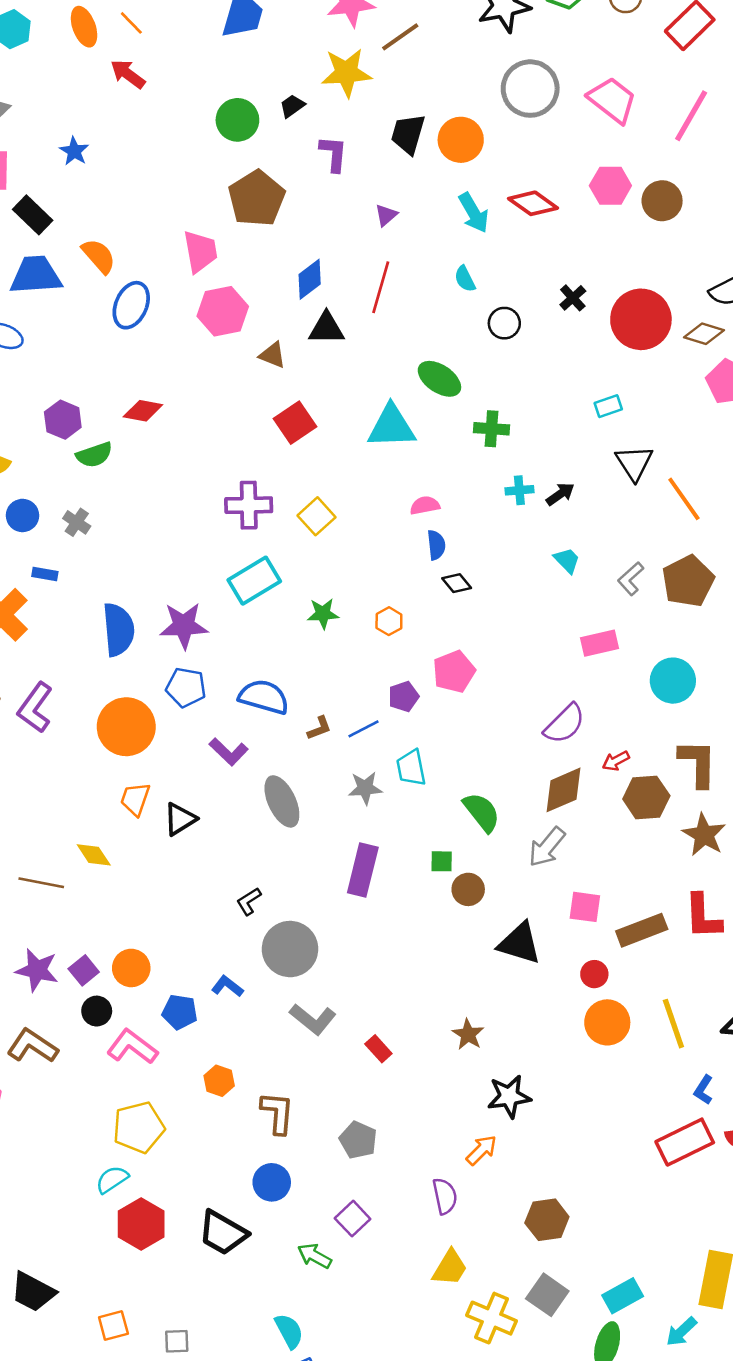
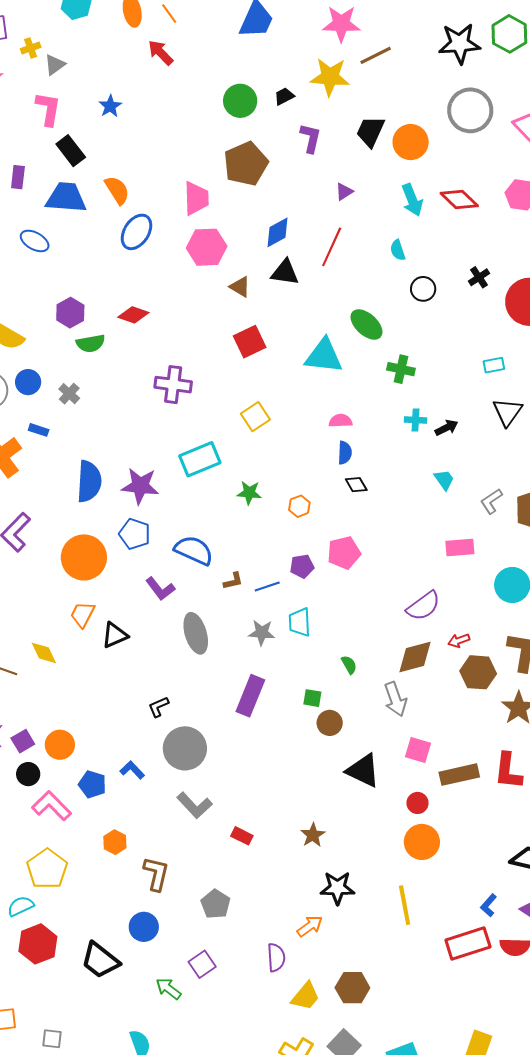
purple cross: (249, 505) -> (173, 385), moved
green semicircle: (482, 812) -> (349, 665), size x0.6
gray arrow: (547, 847) -> (395, 699), turned -68
yellow line: (673, 1024) -> (405, 905), moved
red rectangle: (378, 1049) -> (242, 836), turned -30
yellow pentagon: (139, 1127) -> (47, 869), turned -30
yellow trapezoid: (450, 1268) -> (306, 996), moved

